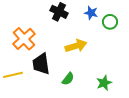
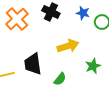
orange cross: (24, 39) -> (17, 19), moved
green star: (104, 83) -> (93, 66), moved

